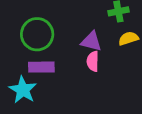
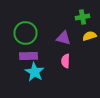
pink semicircle: (93, 61) -> (66, 61), moved
cyan star: (23, 90) -> (34, 72), moved

